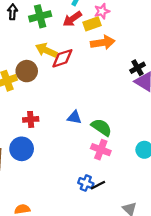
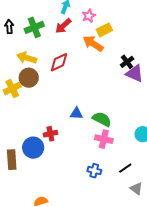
yellow rectangle: (92, 24) -> (104, 30), moved
orange arrow: (103, 43) -> (93, 43), turned -130
yellow arrow: (46, 50) -> (27, 58), moved
red cross: (31, 119) -> (50, 134), moved
black line: (98, 185) -> (125, 168), moved

